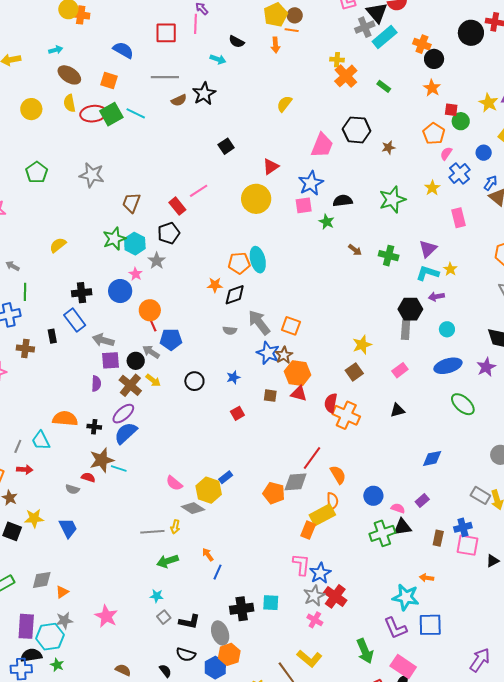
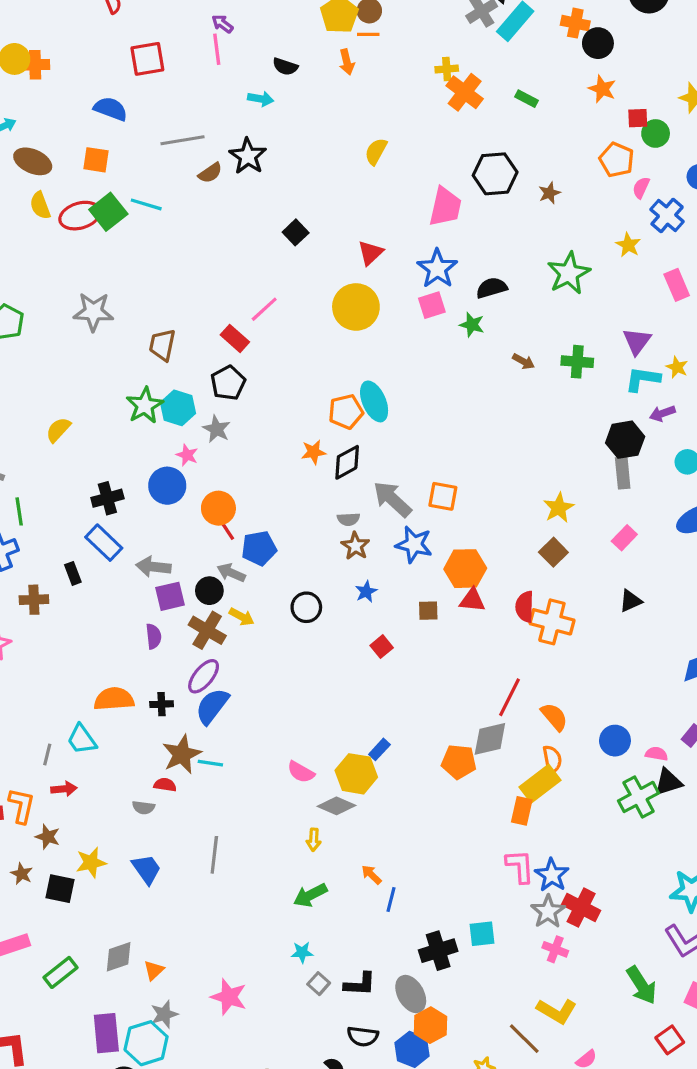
red square: (166, 33) -> (147, 59), moved
brown star: (284, 355) -> (355, 546), moved
gray line: (152, 532) -> (214, 855), moved, turned -70

